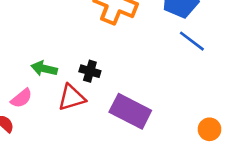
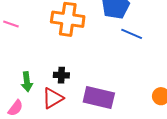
green arrow: (44, 69) -> (27, 82), turned -96

